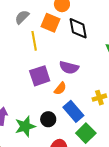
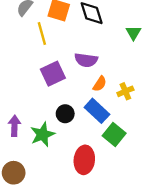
orange semicircle: (60, 89) -> (100, 84), moved
black circle: (48, 119) -> (65, 114), moved

